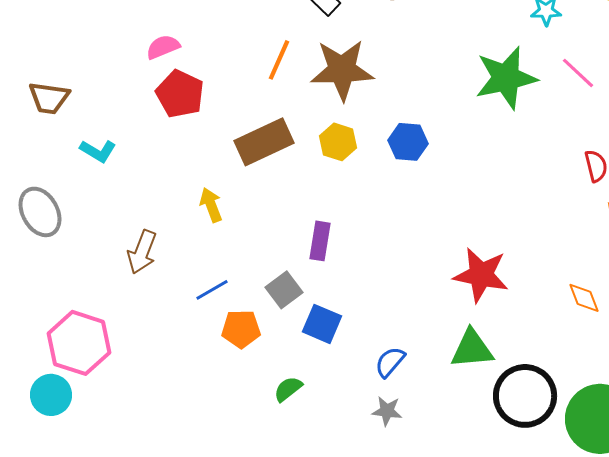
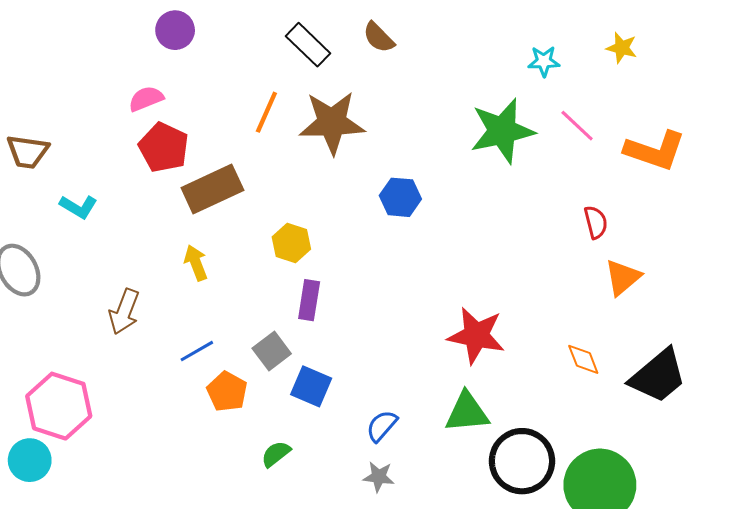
brown rectangle: (264, 142) -> (212, 189), moved
yellow hexagon: (338, 142) -> (291, 243), moved
orange pentagon: (241, 329) -> (227, 392), turned 30

